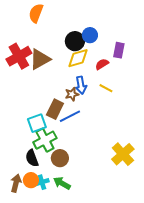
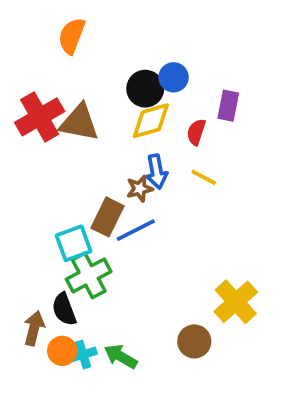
brown triangle: (40, 59) -> (79, 123), turned 40
red semicircle: (102, 64) -> (196, 132), turned -40
brown circle: (60, 158) -> (194, 341), moved
brown arrow: (16, 183) -> (34, 328), moved

